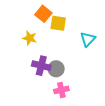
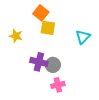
yellow square: (58, 23) -> (48, 28), moved
yellow star: (30, 38) -> (16, 36), moved

